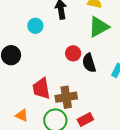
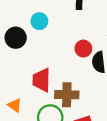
cyan circle: (35, 26) -> (39, 21), moved

